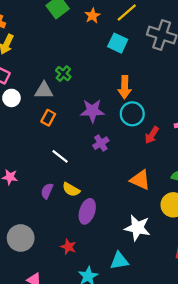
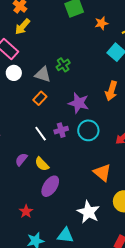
cyan circle: (132, 114) -> (88, 130), moved
purple cross: (101, 143) -> (61, 130), moved

